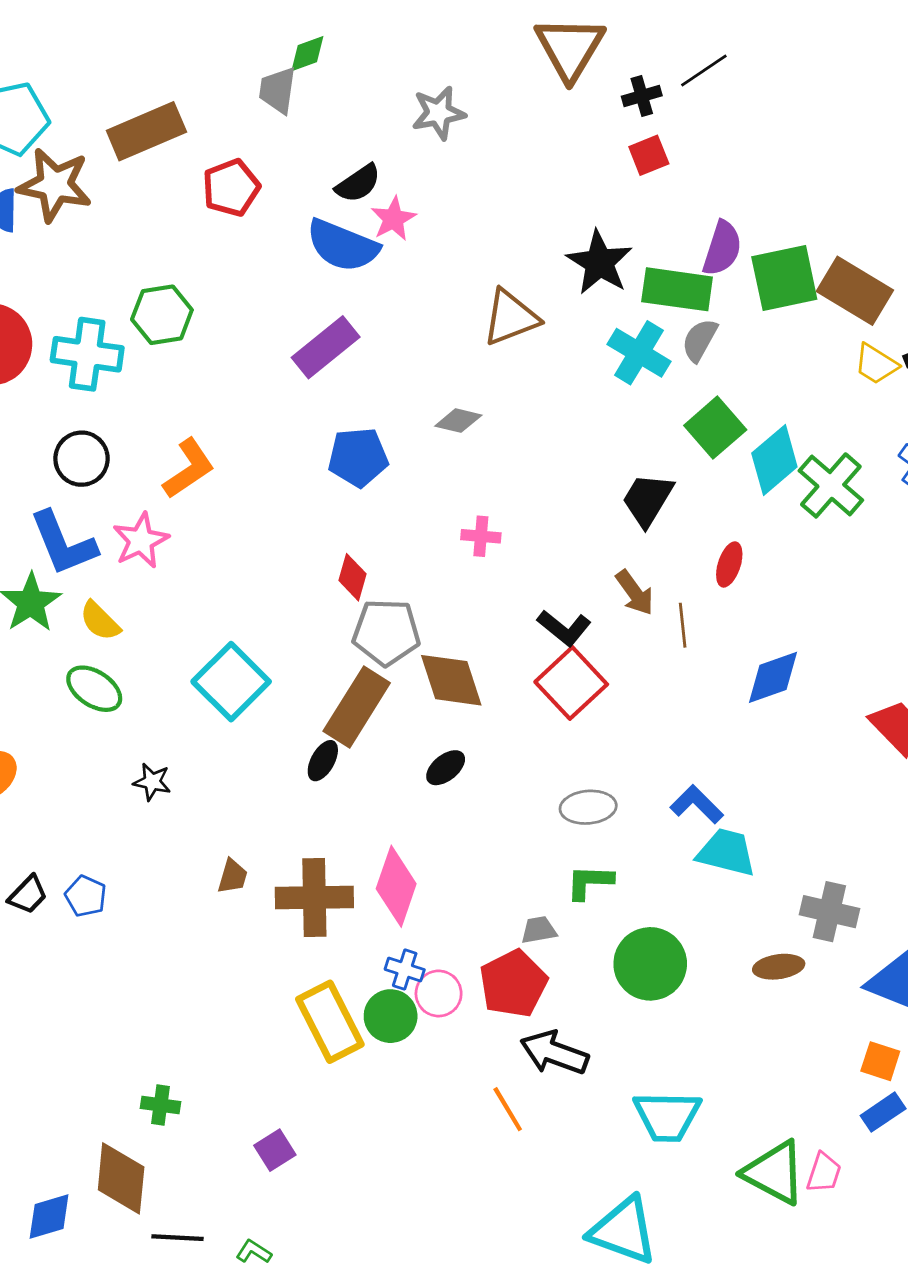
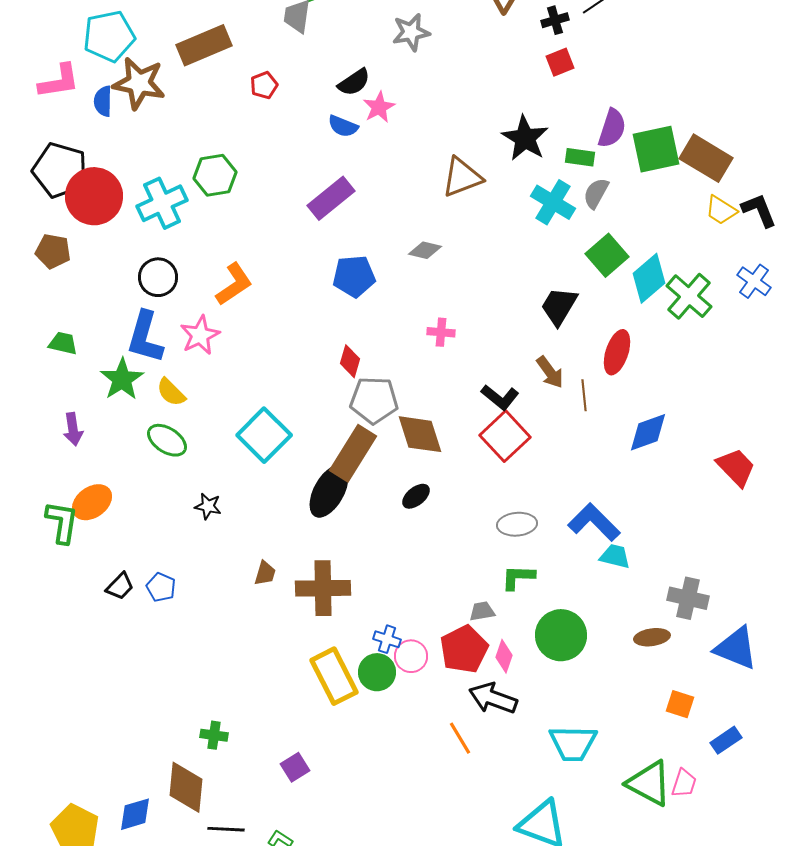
red pentagon: (231, 188) -> (264, 85), size x0.7
blue semicircle: (343, 246) -> (343, 126), size x0.6
green rectangle: (677, 289) -> (580, 157), size x0.6
cyan cross: (87, 354) -> (162, 203), turned -33
blue L-shape: (63, 543) -> (145, 337), turned 38
red ellipse: (729, 564) -> (617, 352), size x1.4
black ellipse: (323, 761) -> (329, 491), size x1.8
blue L-shape: (697, 804) -> (594, 522), size x1.4
cyan trapezoid: (726, 852) -> (615, 556), size x0.7
pink diamond: (396, 886) -> (504, 656), moved, size x0.6
orange square: (880, 1061) -> (680, 704), moved

